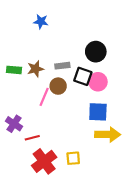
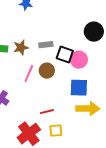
black circle: (96, 52) -> (94, 32), moved
brown circle: (58, 86) -> (47, 71), moved
red line: (32, 138) -> (47, 112), moved

